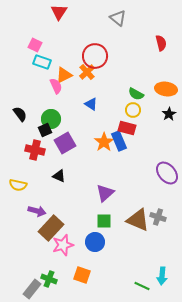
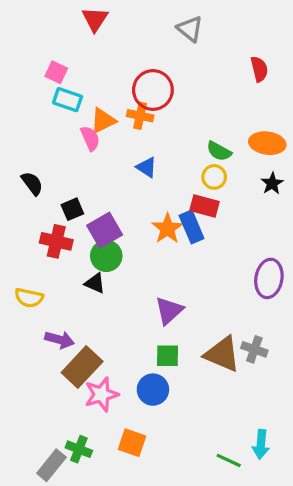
orange cross: (87, 72) -> (140, 116), turned -35
green circle: (51, 119) -> (106, 256), moved
purple ellipse: (167, 173) -> (269, 278), turned 50

